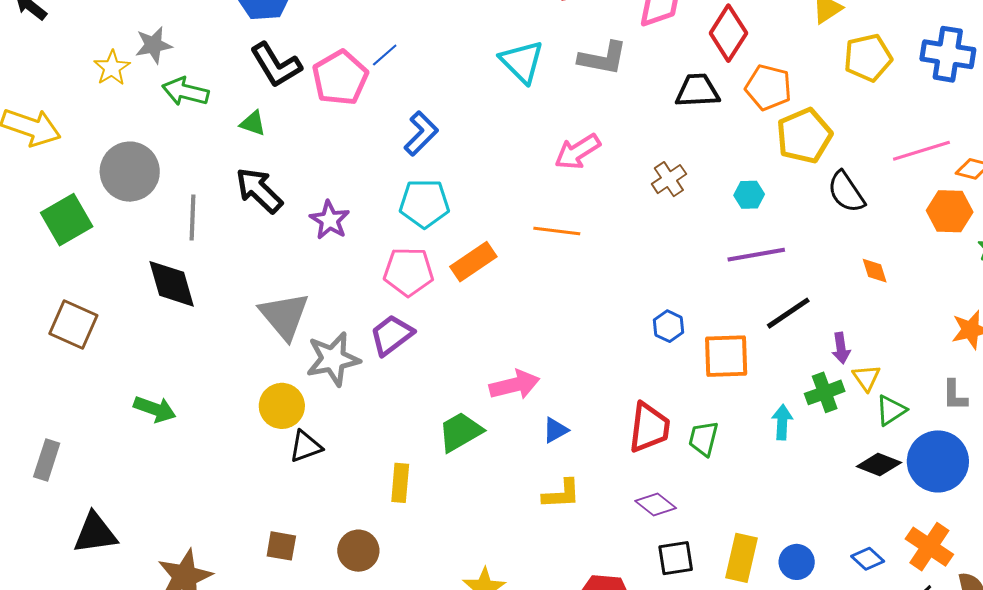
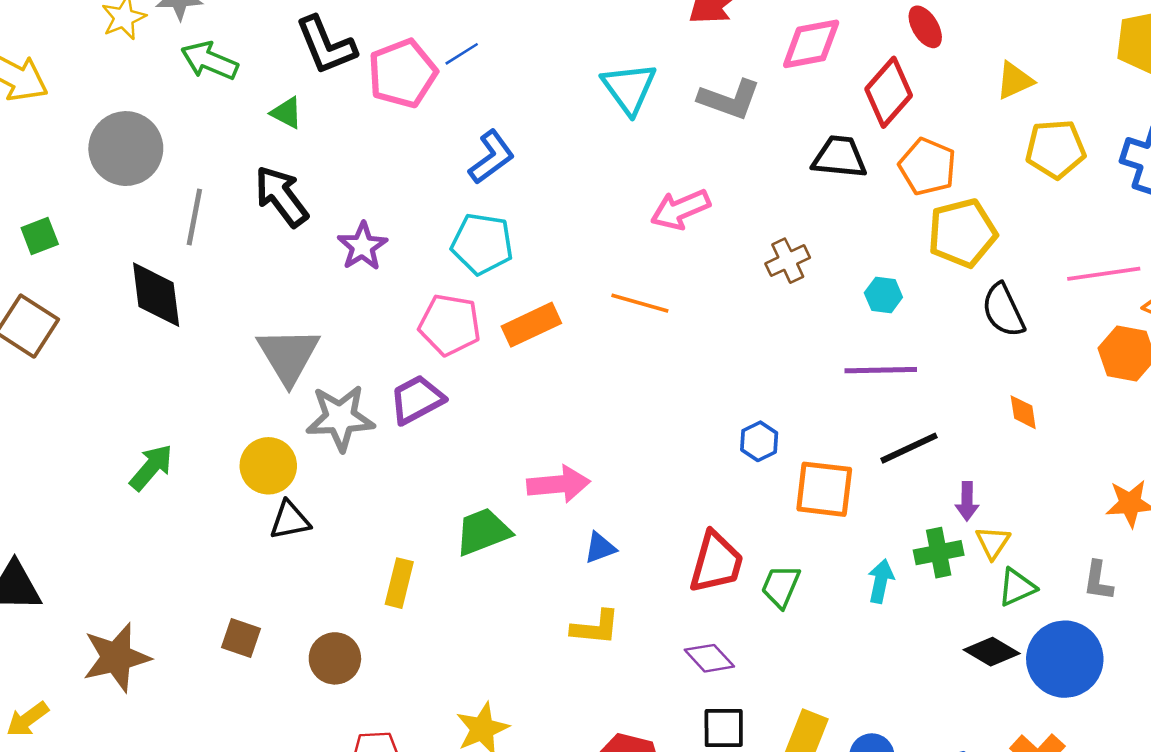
green square: (67, 220) -> (40, 236), moved, size x0.6
green arrow: (155, 409) -> (151, 467), moved, turned -78

